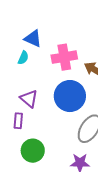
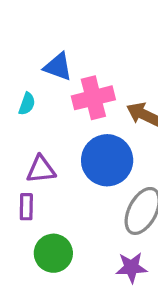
blue triangle: (33, 39) -> (58, 67), moved
purple triangle: (29, 99) -> (41, 169), turned -42

